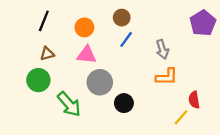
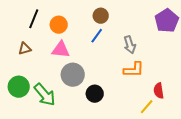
brown circle: (122, 18) -> (101, 16), moved
black line: (44, 21) -> (34, 19), moved
green circle: (38, 80) -> (19, 87), moved

